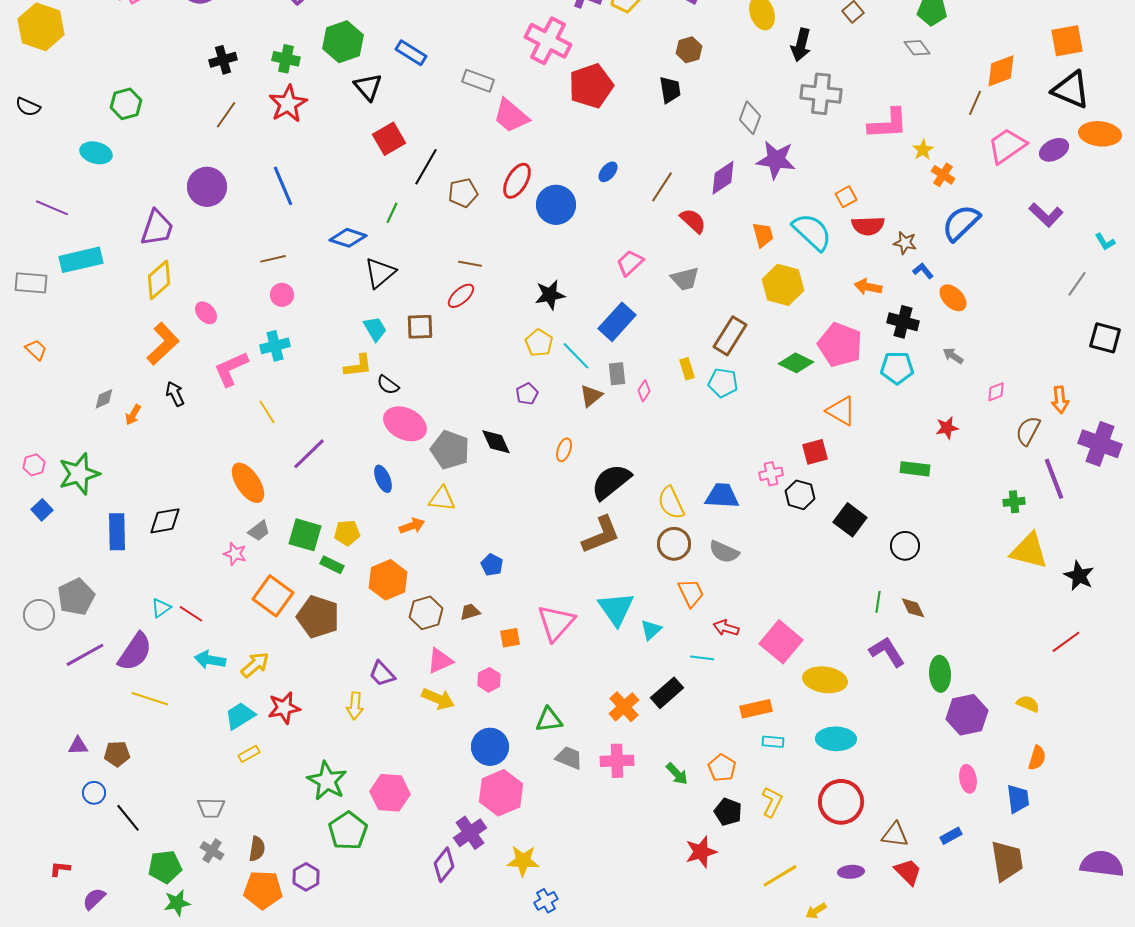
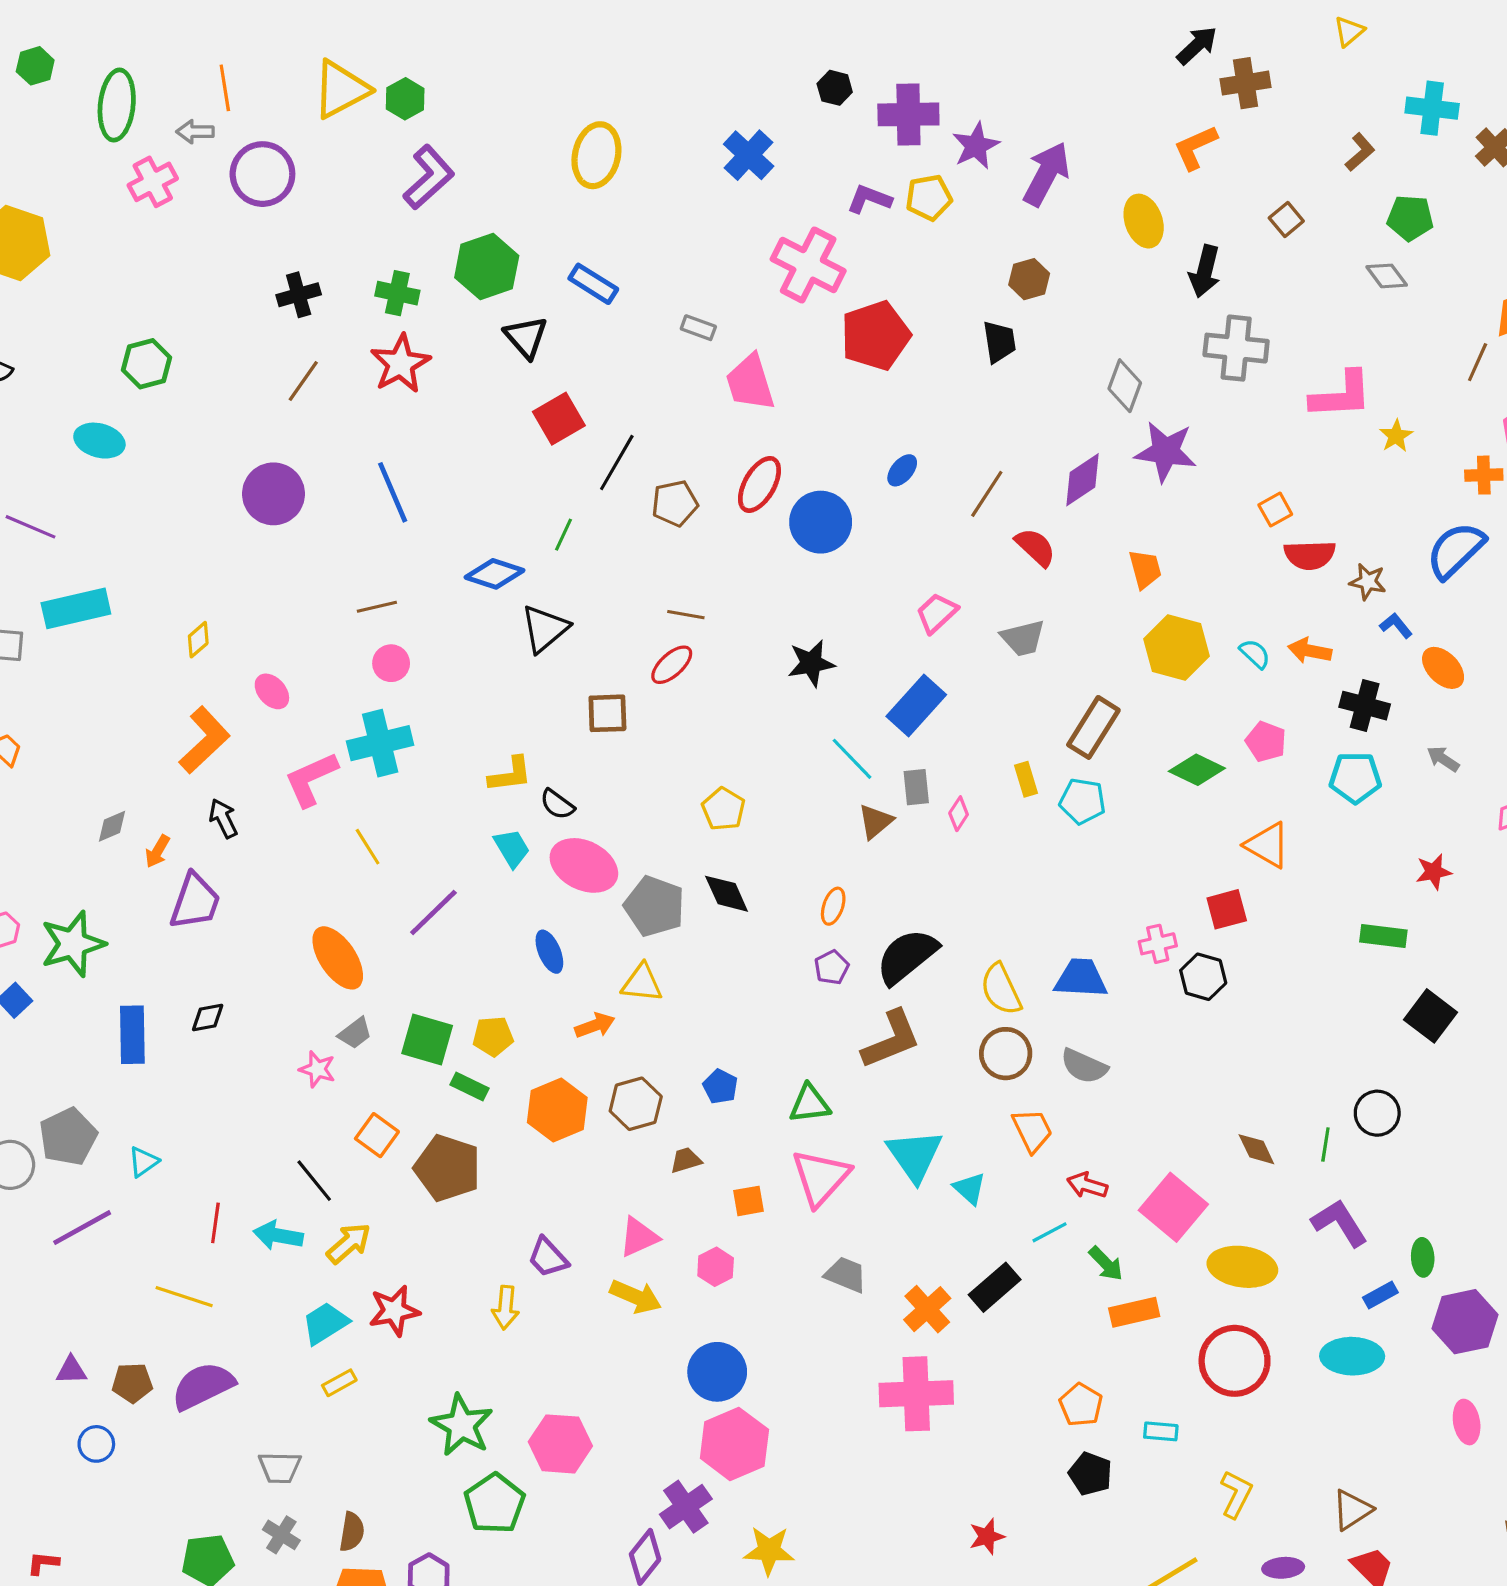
gray rectangle: (478, 81) -> (698, 328), size x0.7
pink trapezoid: (511, 116) -> (750, 383), turned 33
orange cross: (943, 175) -> (1484, 475), moved, turned -35
purple trapezoid: (157, 228) -> (195, 901), moved
cyan semicircle: (812, 232) -> (1255, 654), moved, size x0.5
yellow diamond: (159, 280) -> (198, 640), size x0.6
cyan trapezoid: (375, 329) -> (512, 848), moved
yellow pentagon: (539, 343) -> (723, 809), moved
pink pentagon: (840, 345) -> (1266, 742), size x0.6
cyan cross: (275, 346) -> (380, 743), size x1.4
purple pentagon: (527, 394) -> (832, 967), moved
black square: (850, 520) -> (1431, 1016), moved
black diamond: (165, 521) -> (208, 1018), size x0.7
black circle: (905, 546) -> (1377, 1113), moved
orange square: (273, 596) -> (377, 1135), size x0.7
cyan triangle: (161, 608) -> (143, 1162), moved
brown diamond: (913, 608) -> (1256, 1149), moved
brown hexagon: (426, 613) -> (636, 1104), moved
red line: (191, 614) -> (215, 1223), moved, turned 65
cyan triangle: (651, 630) -> (970, 1188), turned -35
purple semicircle: (135, 652) -> (203, 1386), moved, turned -150
cyan line: (702, 658) -> (1050, 1232), turned -35
green ellipse: (940, 674) -> (1423, 1257), size x0.7
green triangle: (549, 720) -> (810, 1104), moved
cyan ellipse: (836, 739) -> (1352, 1356), moved
cyan rectangle: (773, 742) -> (1161, 1431), moved
gray trapezoid: (569, 758) -> (846, 1275), moved
pink cross: (617, 761) -> (916, 1394), size x1.4
green arrow: (677, 774) -> (1106, 1264), moved
yellow L-shape: (772, 802) -> (1236, 1494), moved
red circle: (841, 802) -> (1235, 1361), moved
black line: (128, 818) -> (314, 1181), moved
brown triangle: (895, 835) -> (1352, 1510), turned -40
blue rectangle: (951, 836) -> (1380, 1295), moved
red star: (701, 852) -> (987, 1536), moved, size x0.7

